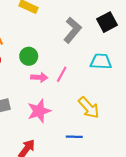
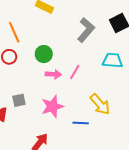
blue line: (74, 137) -> (81, 123), moved

